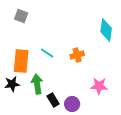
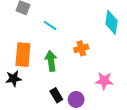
cyan line: (47, 53) -> (50, 25), moved
green arrow: (37, 84) -> (51, 61), moved

